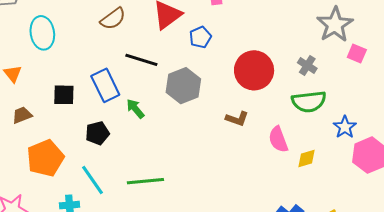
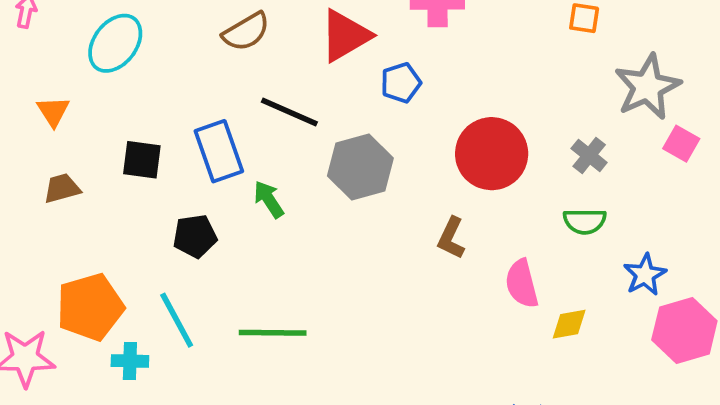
cyan ellipse: (42, 33) -> (115, 43), turned 40
green semicircle: (309, 102) -> (585, 221), size x0.7
brown L-shape: (237, 119) -> (451, 238), turned 90
orange pentagon: (45, 158) -> (90, 307), moved

